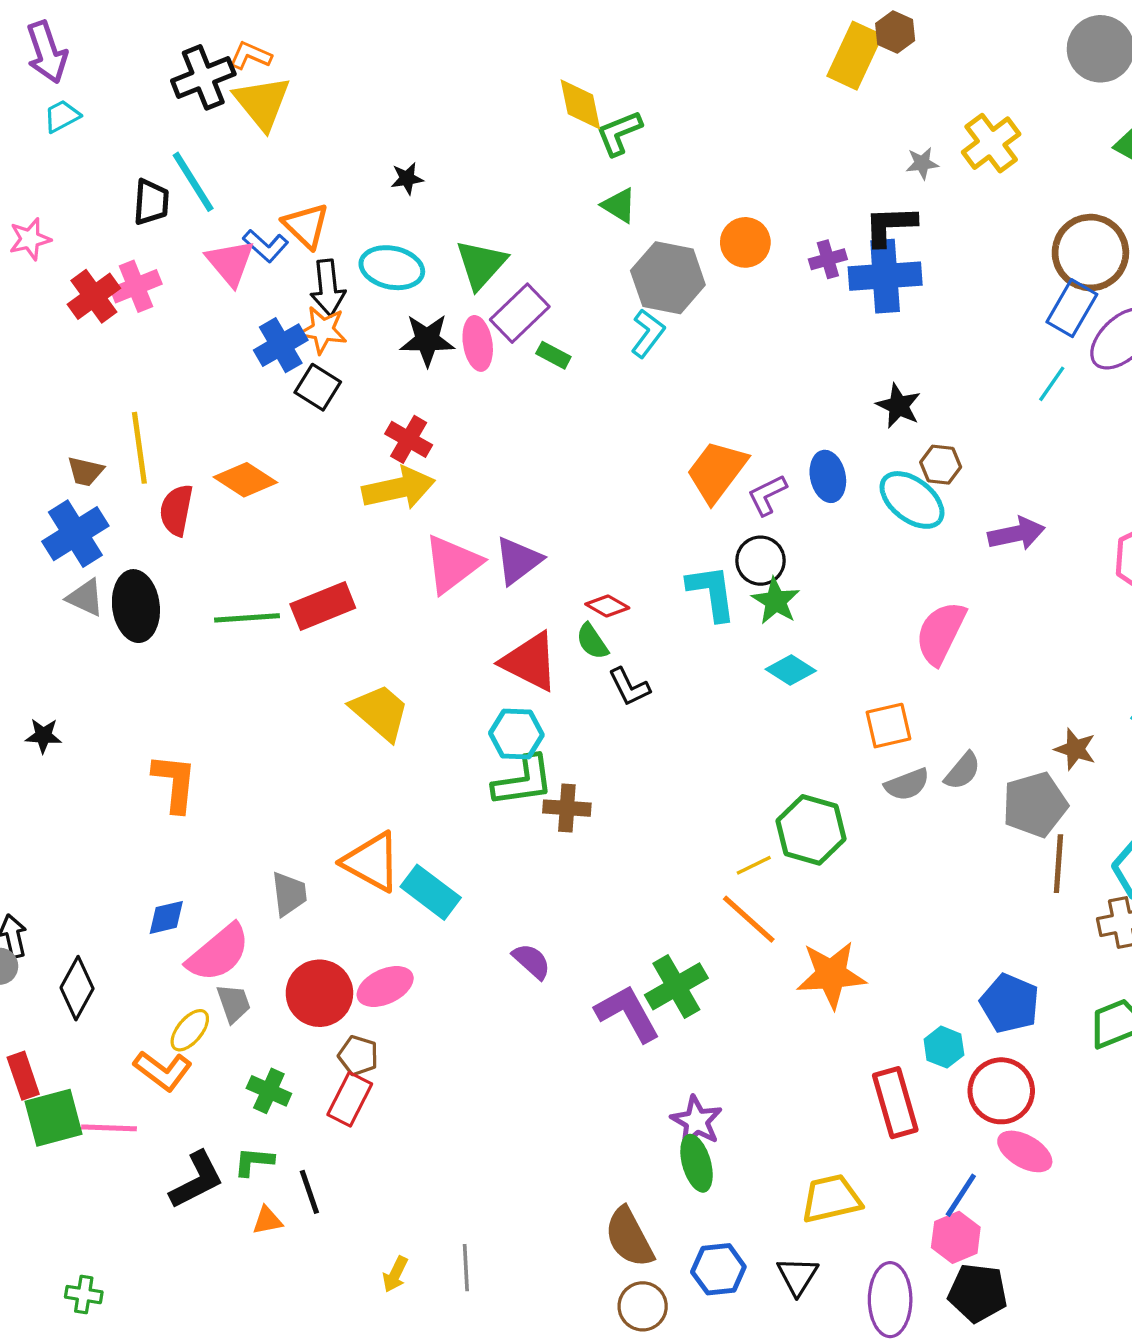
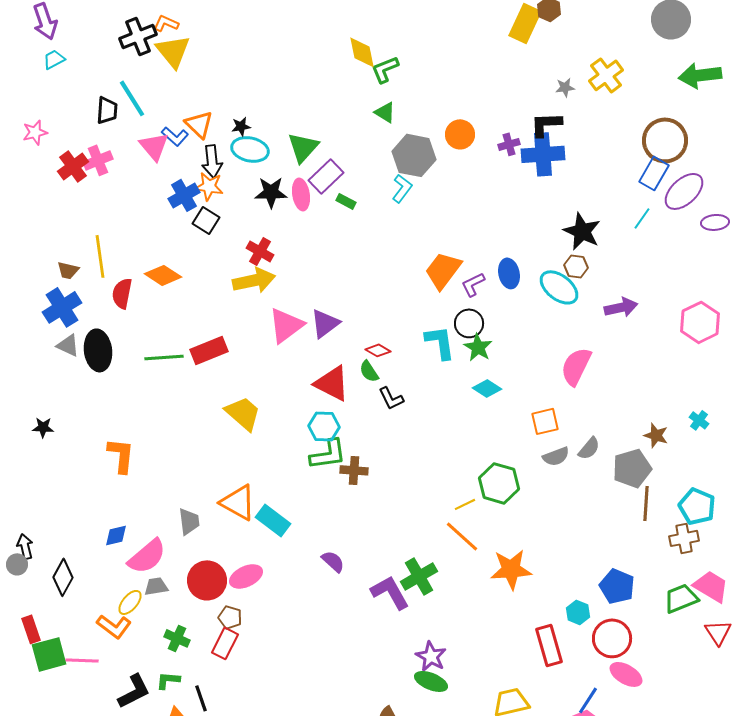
black star: (407, 178) -> (241, 126), moved
black star: (899, 406) -> (582, 231), moved, size x1.4
gray trapezoid: (234, 1003) -> (156, 586), turned -80
green ellipse: (697, 1163) -> (431, 681), turned -52

